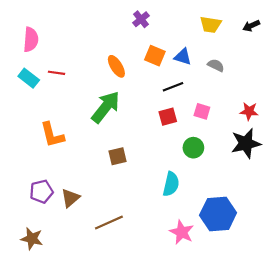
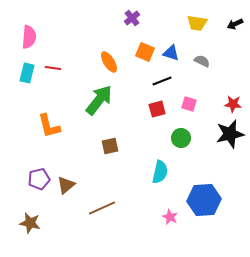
cyan rectangle: (29, 78) -> (27, 73), turned 66
pink star: (182, 232) -> (170, 217), size x0.7

